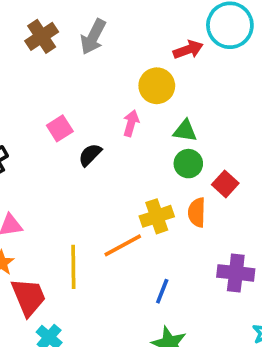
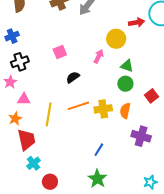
black semicircle: (90, 155) -> (73, 77), moved
red square: (225, 184) -> (152, 96), moved
orange line: (123, 245) -> (78, 106), moved
yellow line: (73, 267) -> (49, 114), moved
purple cross: (236, 273) -> (141, 136), moved

